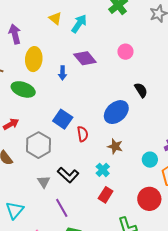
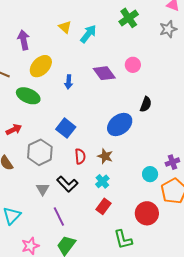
purple diamond: (85, 58) -> (104, 73), moved
yellow ellipse: (34, 59) -> (41, 66), turned 35
black semicircle: (141, 90) -> (146, 104), turned 49
red semicircle: (83, 134) -> (80, 156), moved
brown star: (115, 146) -> (105, 156), moved

